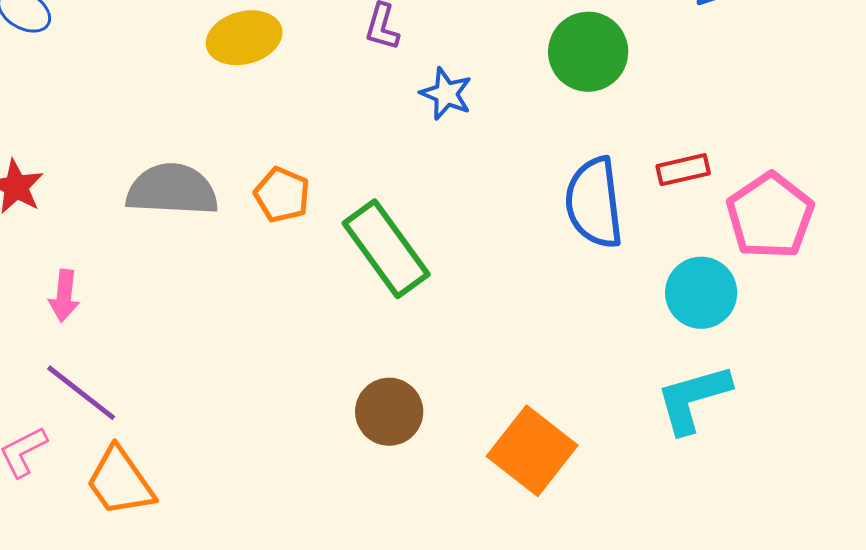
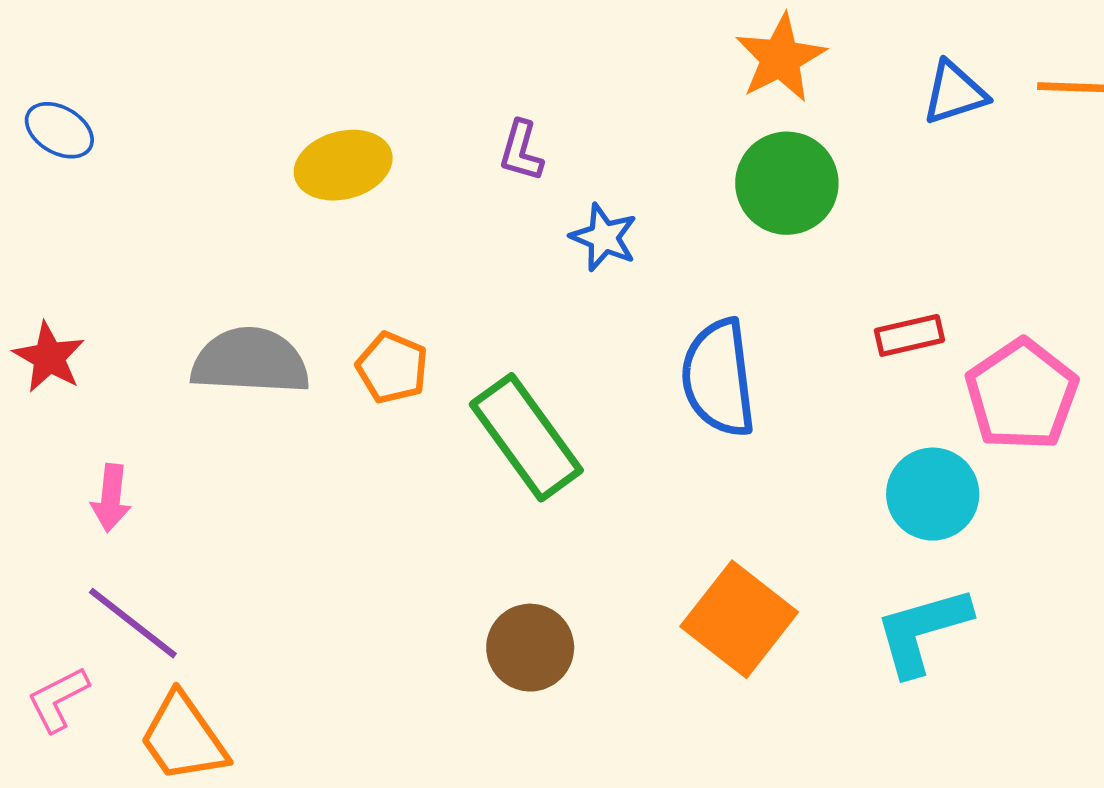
blue semicircle: (594, 203) -> (719, 378), moved
orange square: (532, 451) -> (739, 619), moved

